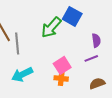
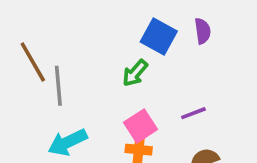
green arrow: (51, 27) -> (135, 73), moved, size x0.7
purple semicircle: (96, 40) -> (203, 31), moved

